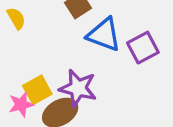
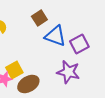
purple star: (78, 88) -> (68, 72), moved

